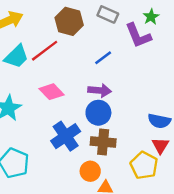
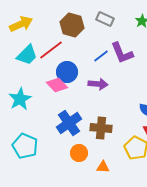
purple L-shape: (138, 35) -> (122, 53), moved
blue circle: (98, 113) -> (67, 72), moved
orange circle: (90, 171) -> (79, 153), moved

